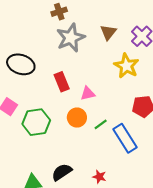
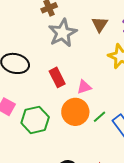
orange circle: (77, 118) -> (75, 112), size x1.4

